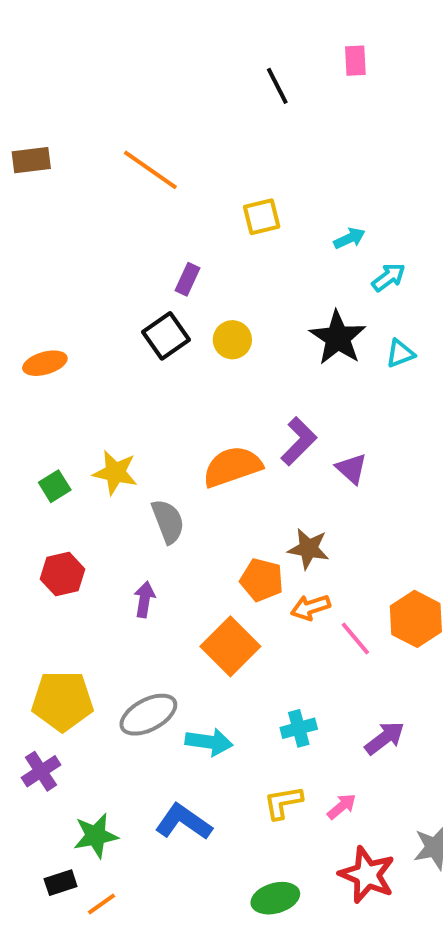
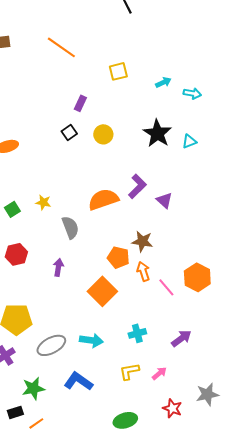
cyan arrow: (389, 277) -> (192, 93), moved, turned 48
black square: (166, 336) -> (69, 132), size x0.7
yellow star: (115, 473) -> (43, 202), size x0.7
orange arrow: (310, 607) -> (143, 271), turned 90
gray ellipse: (148, 715) -> (51, 345), moved
red star: (367, 875) -> (172, 408), size x0.7

